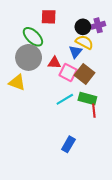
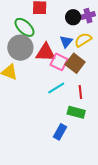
yellow semicircle: (84, 42) -> (83, 40), moved, turned -60
red triangle: (54, 63) -> (46, 52), size x1.5
green rectangle: (87, 98) -> (76, 112), moved
red line: (94, 111) -> (80, 92), moved

